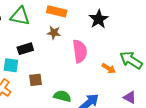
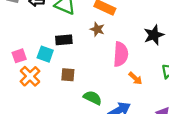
black star: (99, 19) -> (154, 35), moved
orange arrow: (109, 68) -> (135, 78), moved

